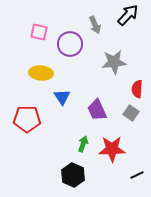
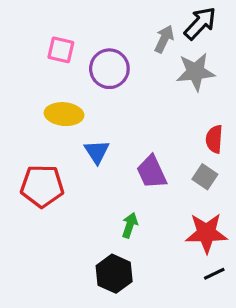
gray arrow: (95, 25) -> (164, 39), moved, turned -132
gray star: (114, 62) -> (195, 72), moved
red star: (112, 149) -> (206, 233), moved

